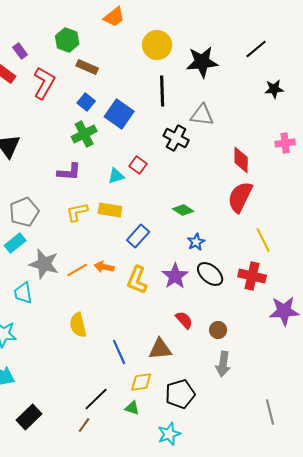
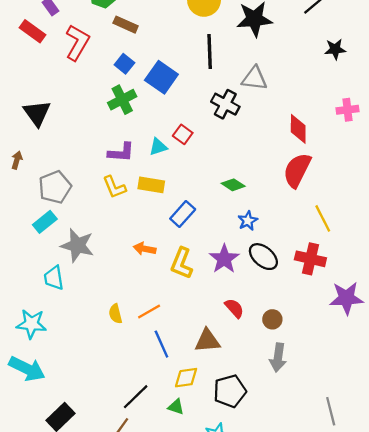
purple L-shape: (69, 172) -> (121, 152), moved
yellow L-shape: (77, 212) -> (114, 187), turned -100
orange line: (77, 270) -> (149, 312), moved
yellow semicircle: (78, 325) -> (115, 314), size x0.7

